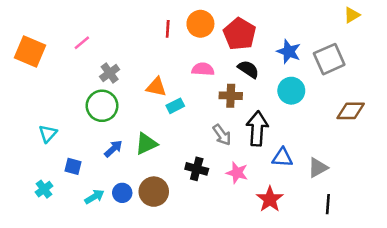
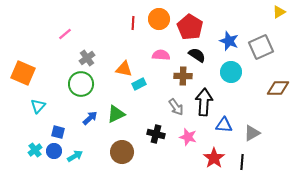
orange square: (30, 52) -> (23, 73), moved
blue circle: (122, 193) -> (54, 151), moved
black line: (328, 204) -> (242, 162), moved

